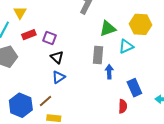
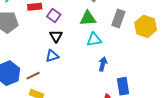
green triangle: (108, 29) -> (88, 18), moved
cyan triangle: (126, 46) -> (94, 39), moved
gray rectangle: (98, 55) -> (118, 18), moved

